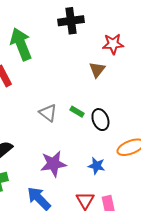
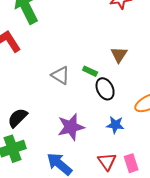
brown triangle: (97, 70) -> (119, 55), moved
black ellipse: (100, 120) -> (105, 89), moved

